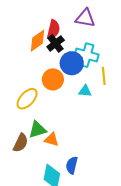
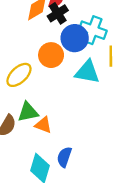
cyan triangle: (85, 91) -> (87, 72), size x1.6

